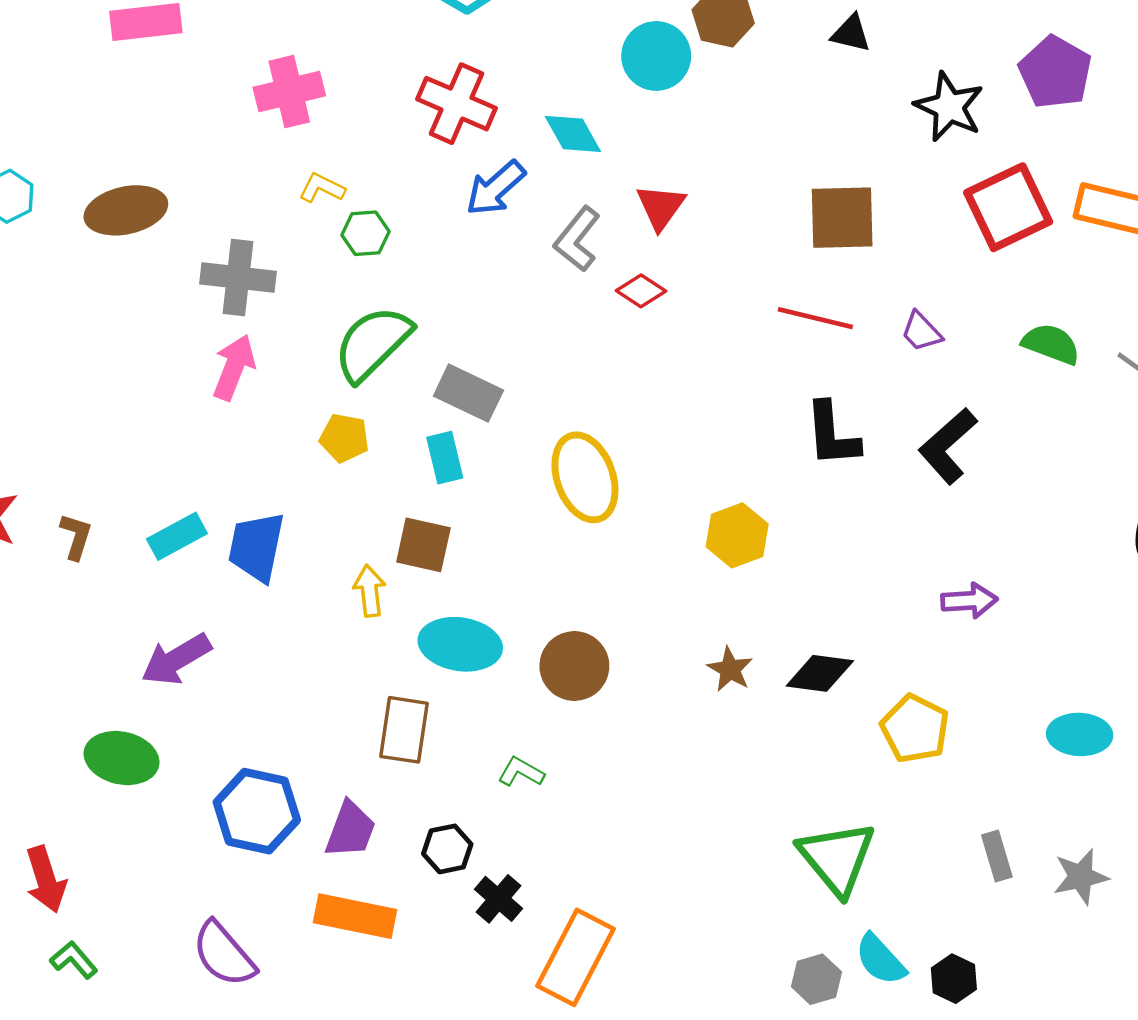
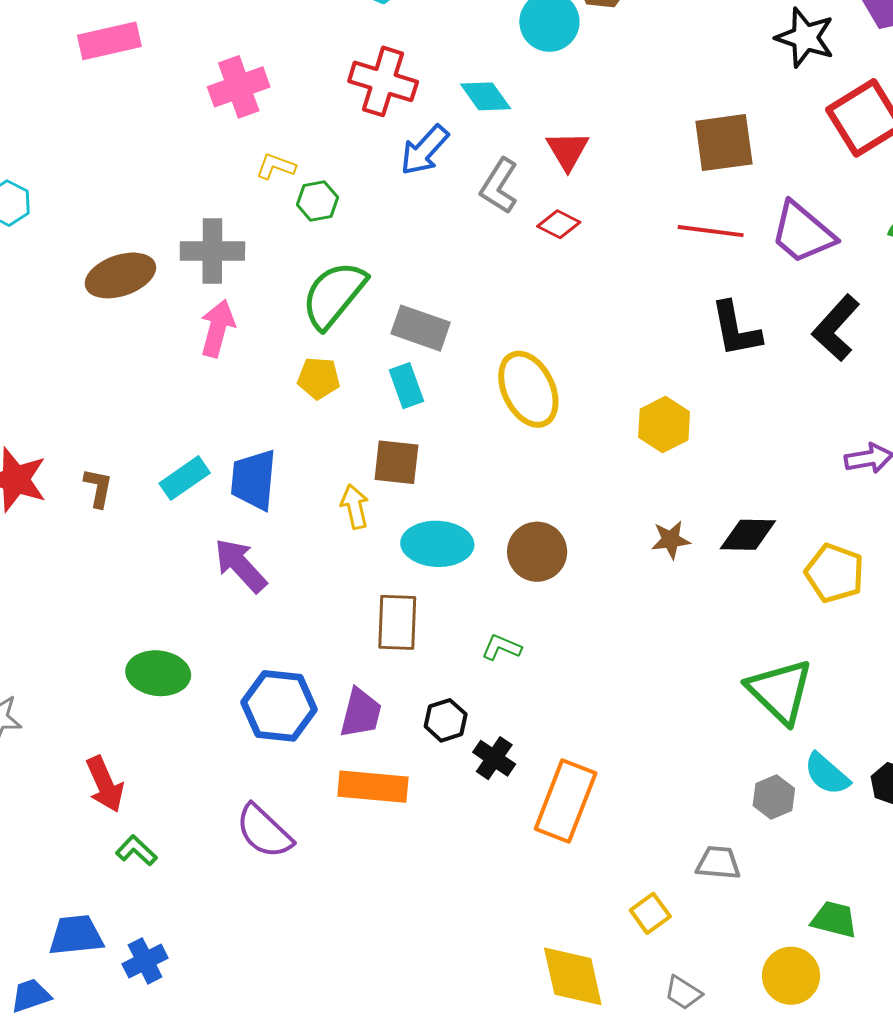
brown ellipse: (126, 210) -> (120, 275), moved
purple trapezoid: (921, 332) -> (803, 233), size x1.8
purple arrow: (176, 659) -> (240, 565), moved, turned 84
brown star: (730, 669) -> (671, 540), turned -30

